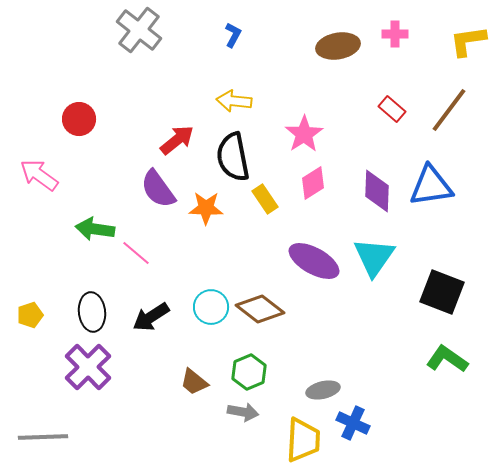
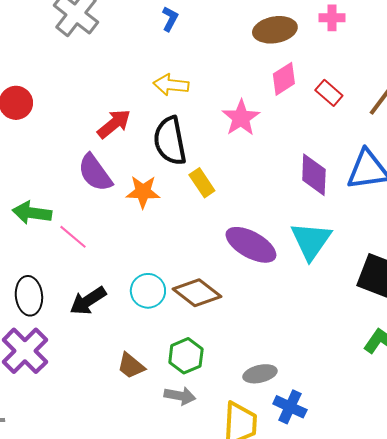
pink diamond: (313, 183) -> (284, 79), moved

